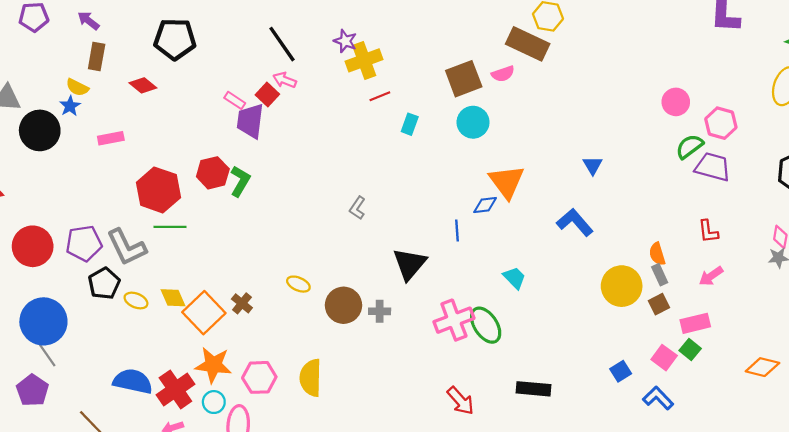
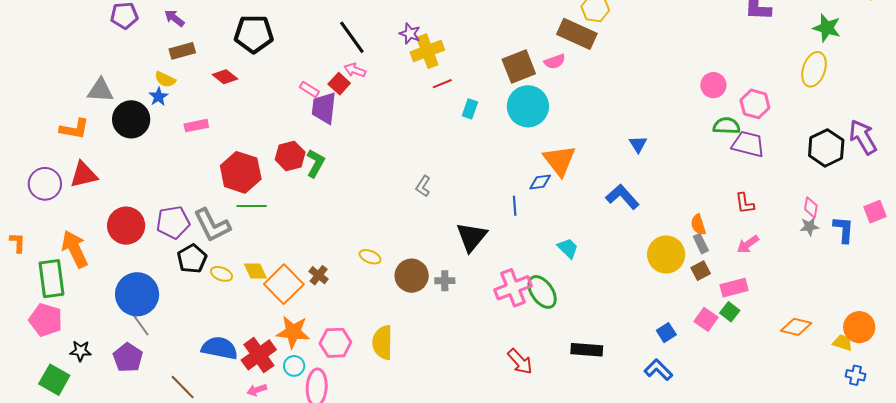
brown rectangle: (97, 57) -> (182, 51), turned 65
cyan circle: (473, 122) -> (528, 106), size x1.4
green semicircle: (690, 146) -> (727, 126), turned 40
blue L-shape: (658, 398) -> (658, 370), moved

